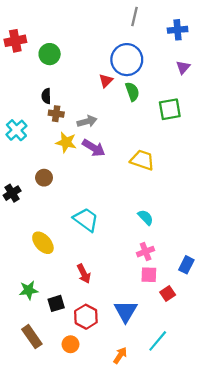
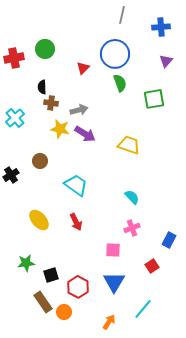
red cross: (15, 41) -> (14, 58), moved
red triangle: (106, 81) -> (83, 68), moved
cyan trapezoid: (86, 220) -> (76, 185), moved
red arrow: (84, 274) -> (76, 222), moved
pink square: (149, 275) -> (113, 250), moved
brown rectangle: (32, 337) -> (43, 302), moved

